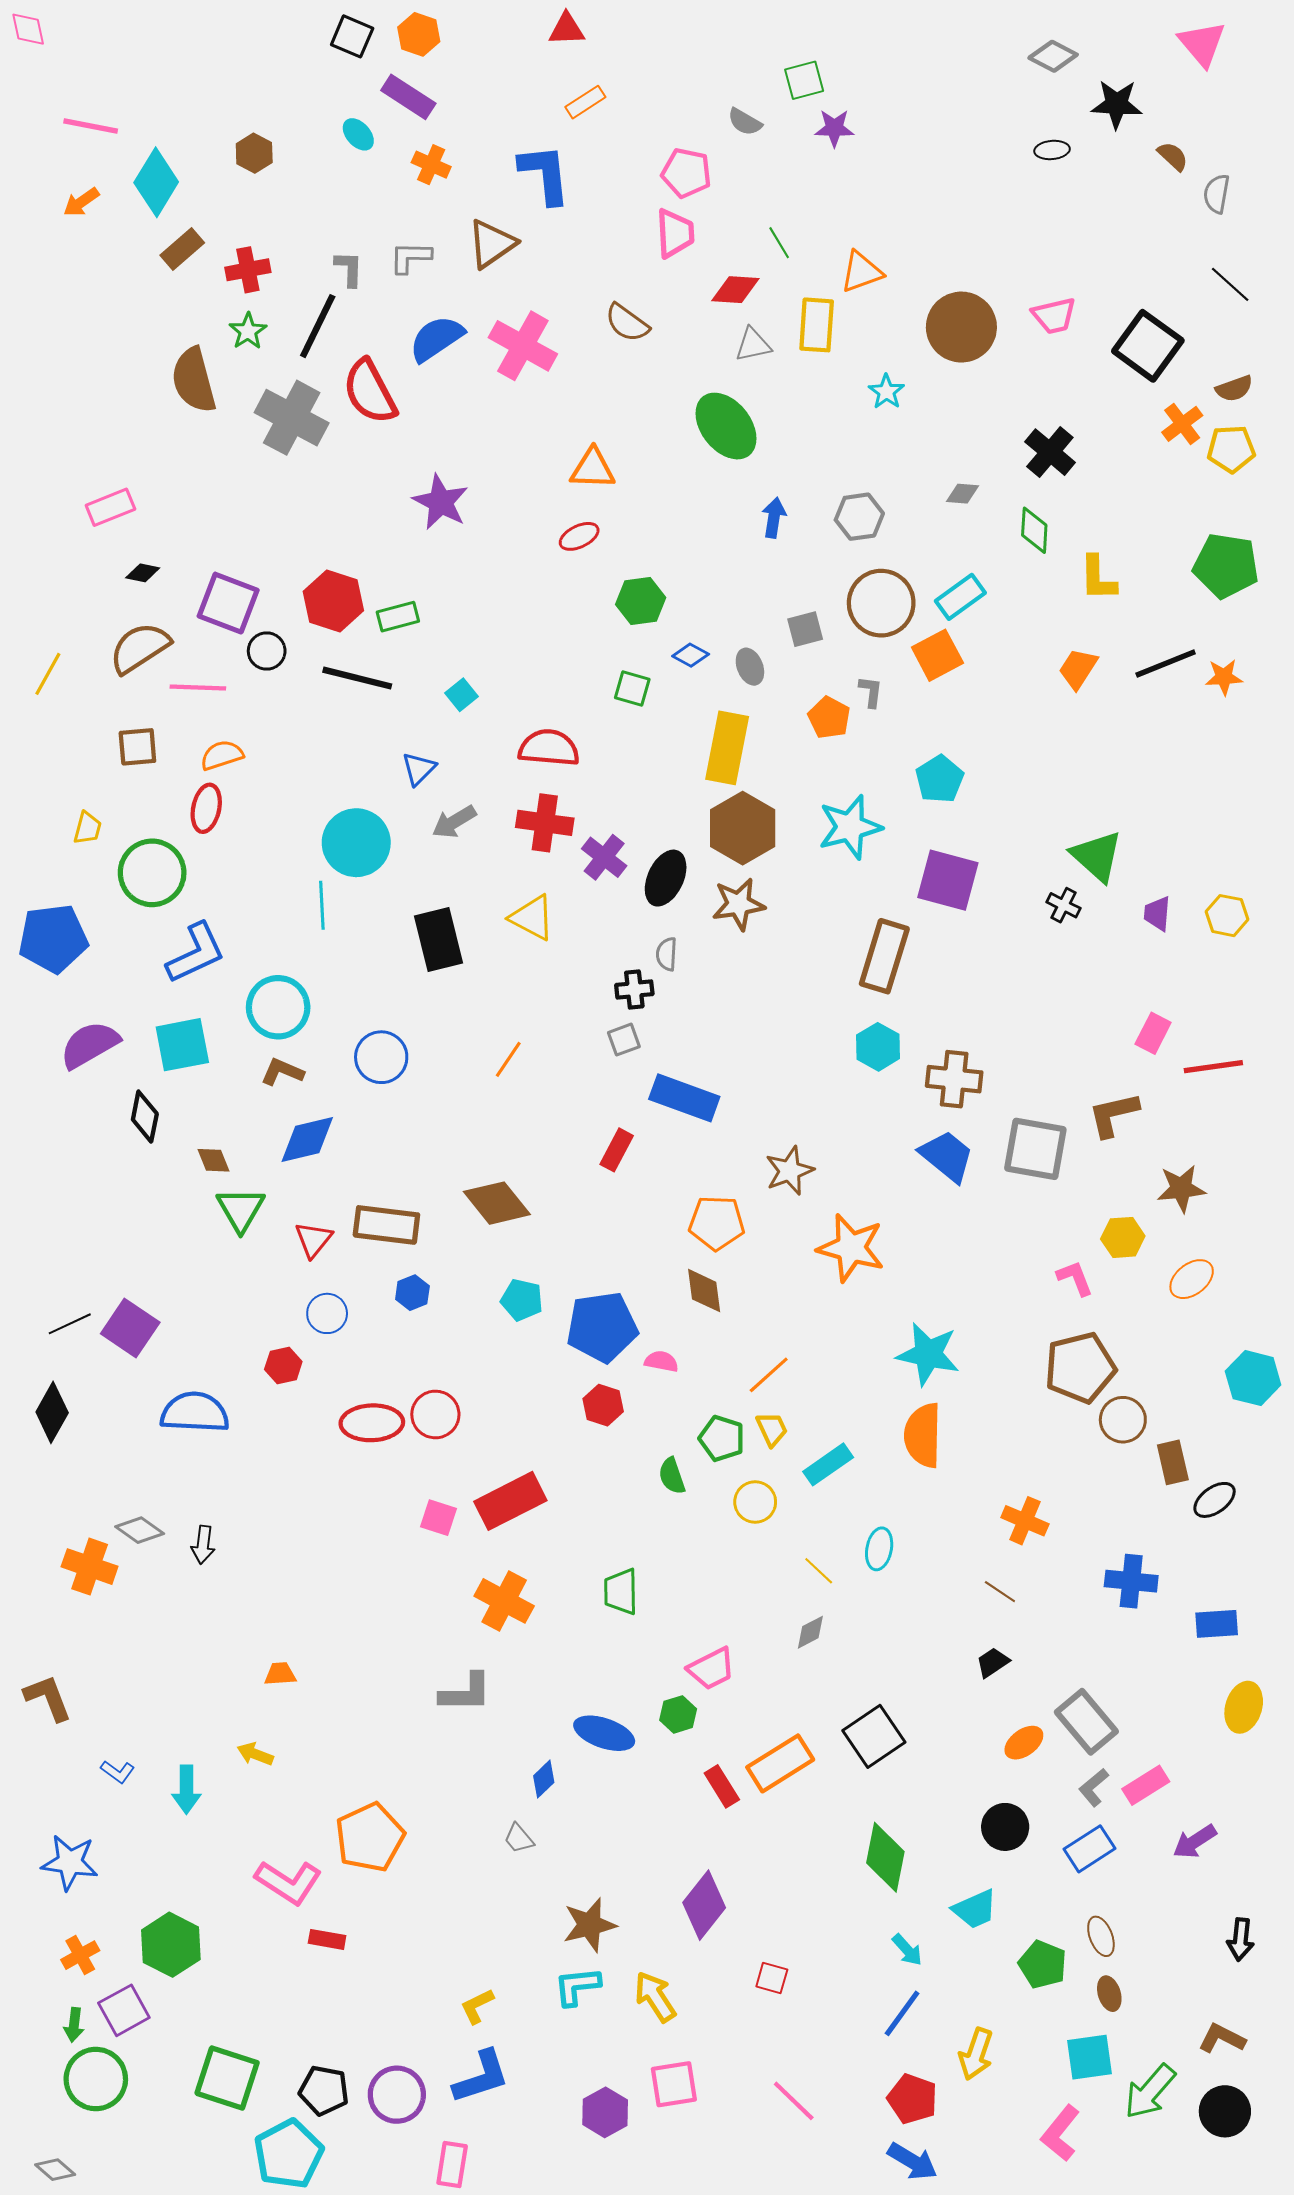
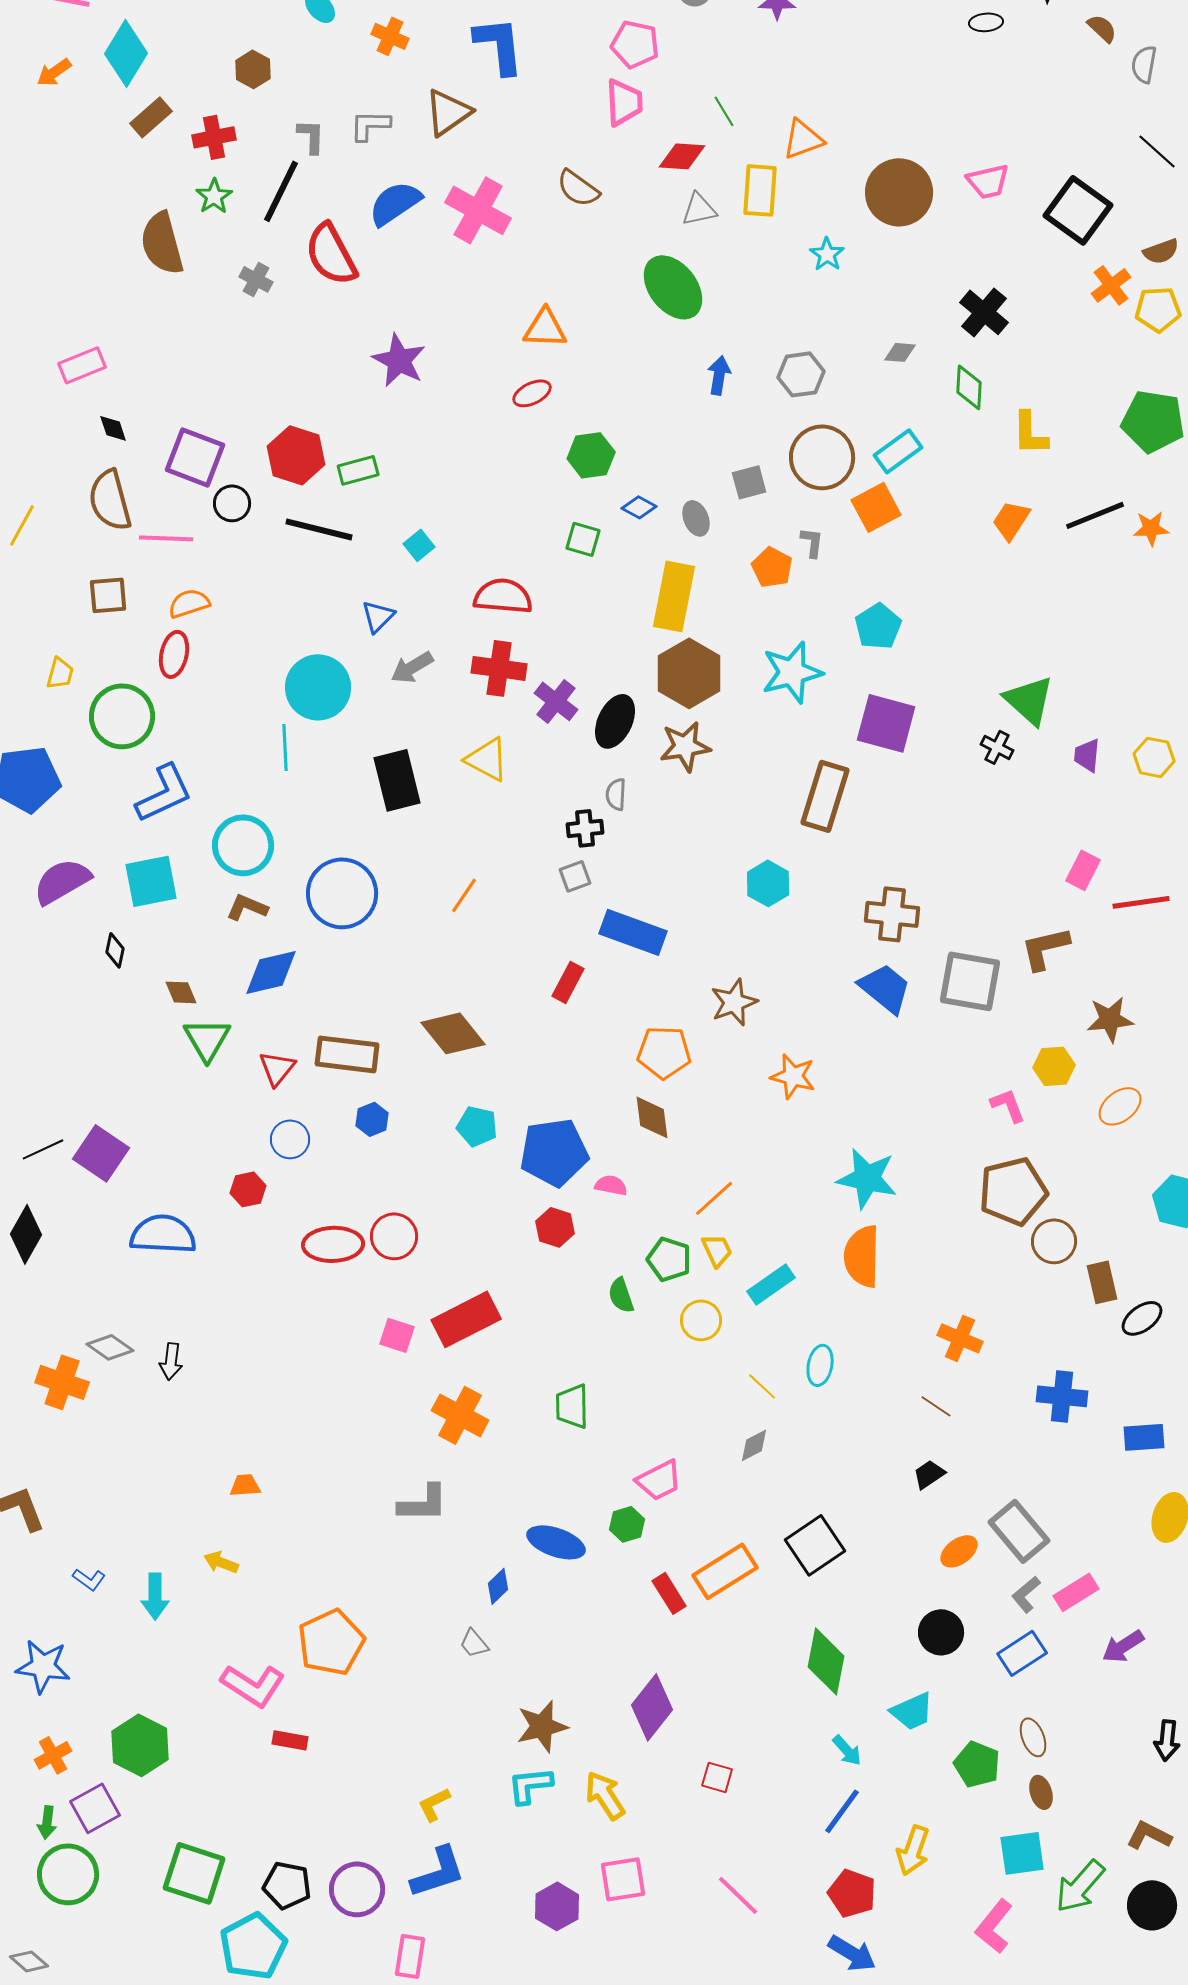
brown hexagon: (254, 153) -> (253, 69), moved
gray cross: (292, 418) -> (256, 279), size x0.5
black diamond: (143, 573) -> (113, 428), turned 60
brown semicircle: (140, 648) -> (110, 500), turned -72
cyan hexagon: (878, 1047) -> (768, 883), moved
blue circle: (381, 1057) -> (342, 893), size x1.4
black diamond: (145, 1117) -> (115, 950), size x0.7
orange star: (851, 1248) -> (793, 1076), size x0.7

